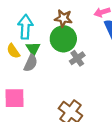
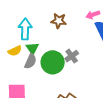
green circle: (63, 39) -> (53, 62), moved
yellow semicircle: (13, 51) -> (15, 51), turned -80

